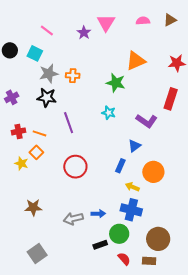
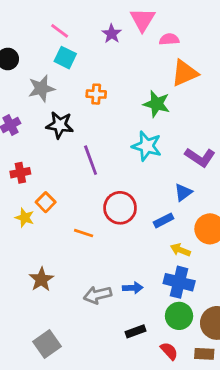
pink semicircle: (143, 21) -> (169, 39), moved
cyan square: (35, 53) -> (65, 58), moved
gray star: (49, 74) -> (41, 88), moved
cyan star: (109, 113) -> (147, 146), size x1.5
orange line: (40, 133) -> (84, 233), moved
blue rectangle: (120, 166) -> (164, 220), turned 40
red circle: (75, 167) -> (120, 208), moved
brown star: (33, 207) -> (41, 279), turned -30
green circle: (119, 234) -> (179, 316), moved

